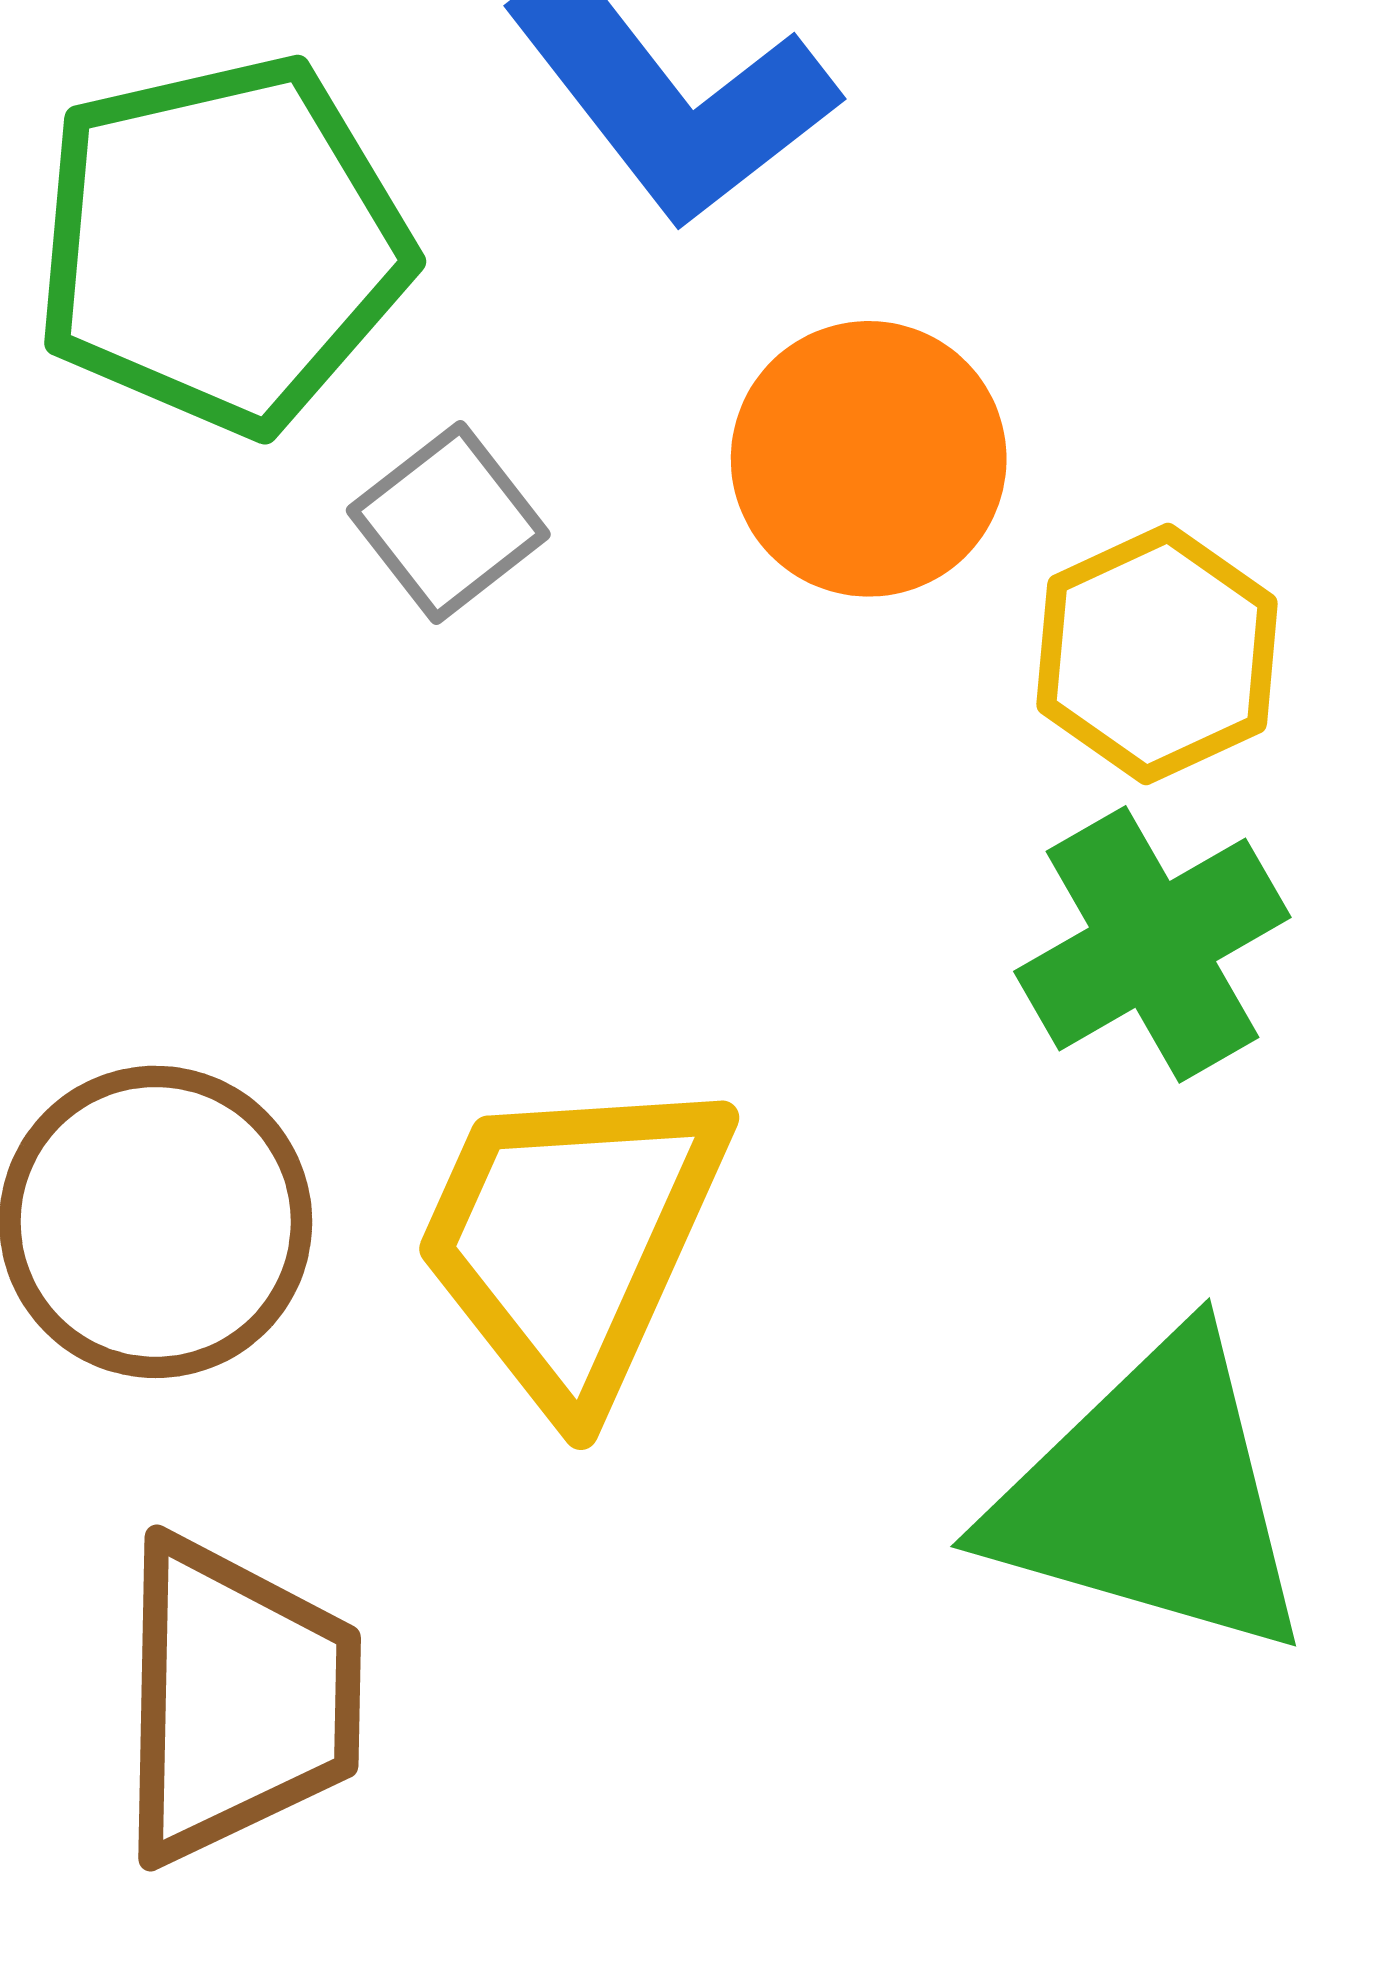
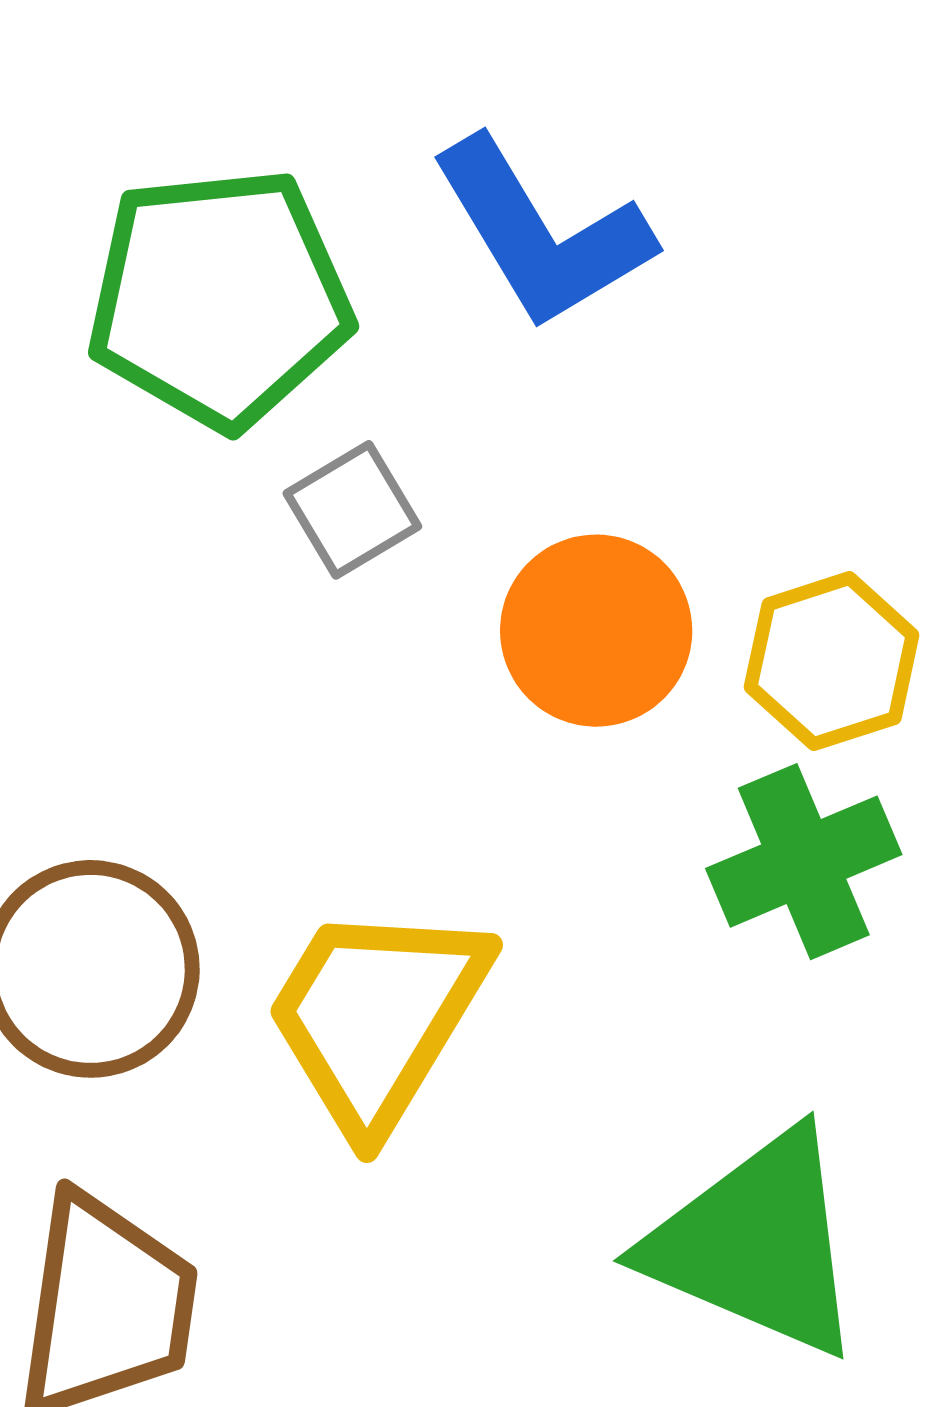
orange circle: (869, 459) -> (596, 631), moved

